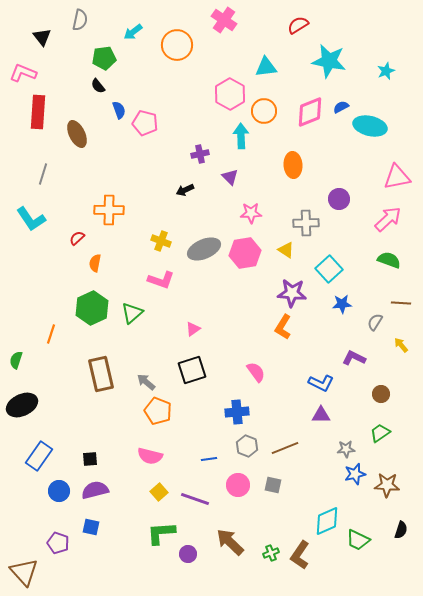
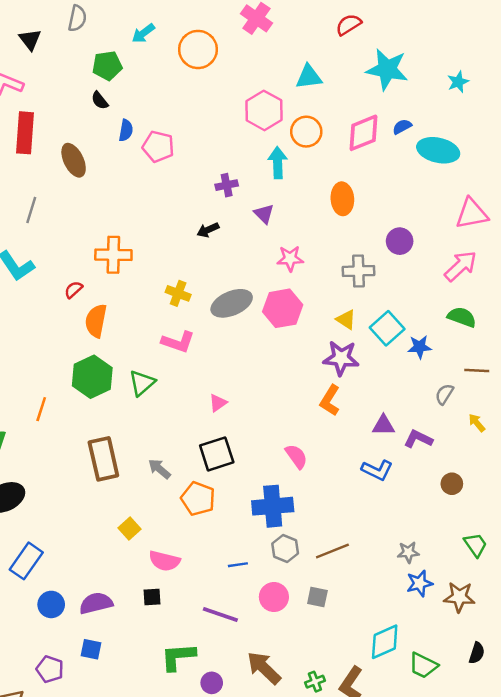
blue semicircle: (119, 110) -> (126, 130), turned 30
yellow triangle: (286, 250) -> (346, 320), moved
orange semicircle: (95, 263) -> (96, 321), size x1.5
blue star: (342, 304) -> (420, 347), moved
orange pentagon: (158, 411) -> (198, 499), moved
blue cross: (237, 412) -> (273, 506), size x1.4
purple triangle: (321, 415) -> (383, 425), moved
green trapezoid: (380, 433) -> (475, 545), moved, turned 90
black square: (90, 459) -> (152, 597), moved
yellow square: (159, 492) -> (130, 529), moved

